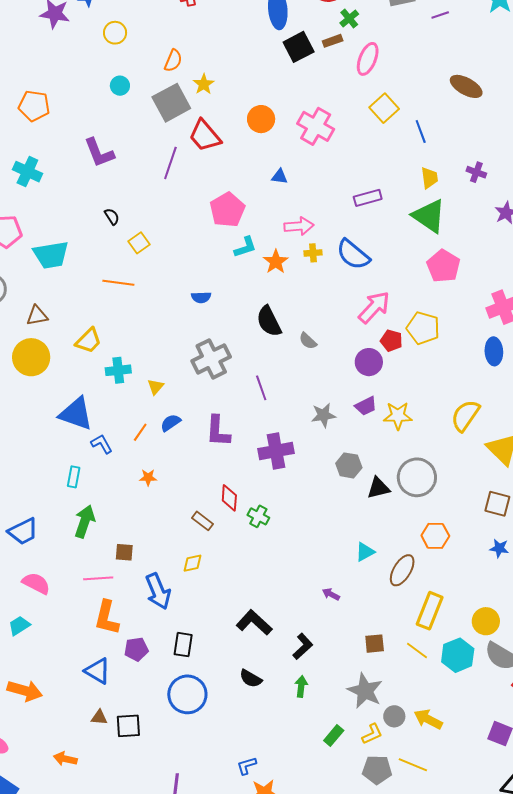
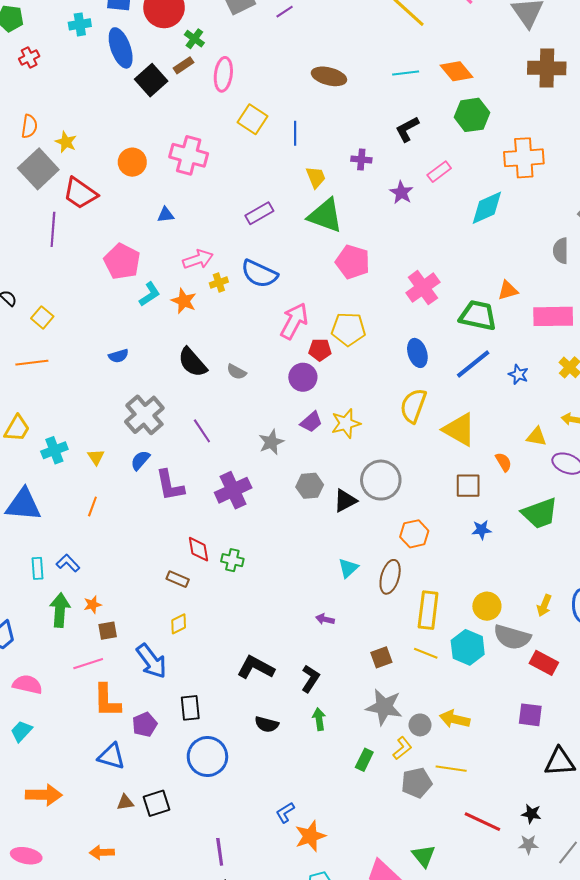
blue line: (421, 131) -> (295, 133), turned 35
blue ellipse: (494, 351) -> (417, 353), moved
blue semicircle: (171, 423) -> (140, 460), moved
blue L-shape: (102, 444) -> (68, 563), moved
orange star: (148, 477) -> (93, 605), moved

